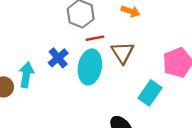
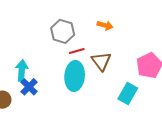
blue cross: (58, 58) -> (29, 87), moved
cyan arrow: (26, 75) -> (22, 70), moved

